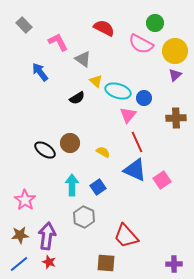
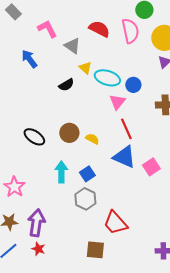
red semicircle: (104, 28) -> (99, 29), moved
pink semicircle: (141, 44) -> (130, 31), turned -130
brown circle: (70, 143) -> (69, 133), moved
gray hexagon: (84, 217) -> (85, 199), moved

